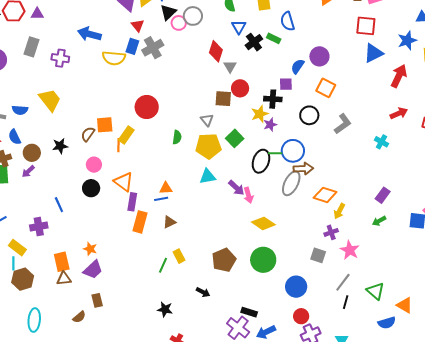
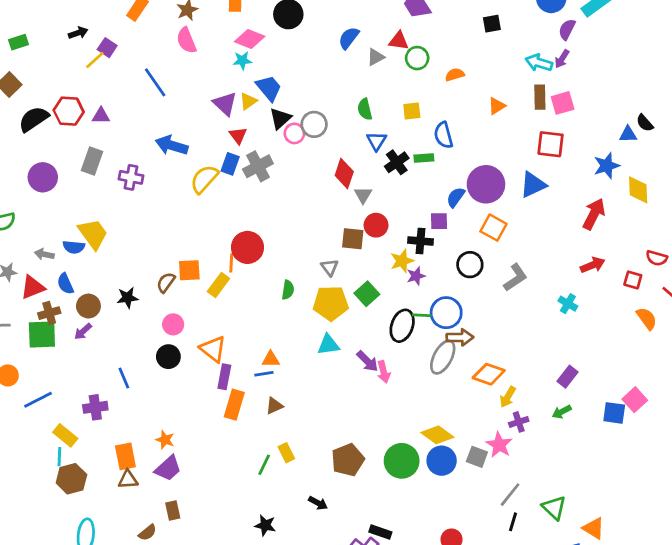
green rectangle: (274, 38) -> (424, 158), turned -32
blue triangle: (374, 53) -> (533, 185), moved
purple circle: (319, 56) -> (486, 184), size x1.4
yellow semicircle: (114, 58) -> (204, 179), turned 125
yellow trapezoid: (50, 100) -> (93, 234), moved
orange line: (119, 145) -> (231, 263), moved
yellow diamond: (263, 223) -> (437, 435), moved
purple cross: (331, 232) -> (519, 422), moved
pink star: (350, 250) -> (499, 445), moved
blue circle: (296, 287) -> (442, 461), moved

